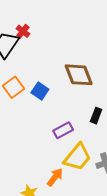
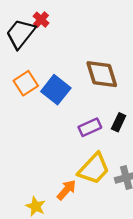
blue square: (40, 91) -> (56, 90), size x1.4
purple rectangle: (63, 130) -> (90, 127), moved

